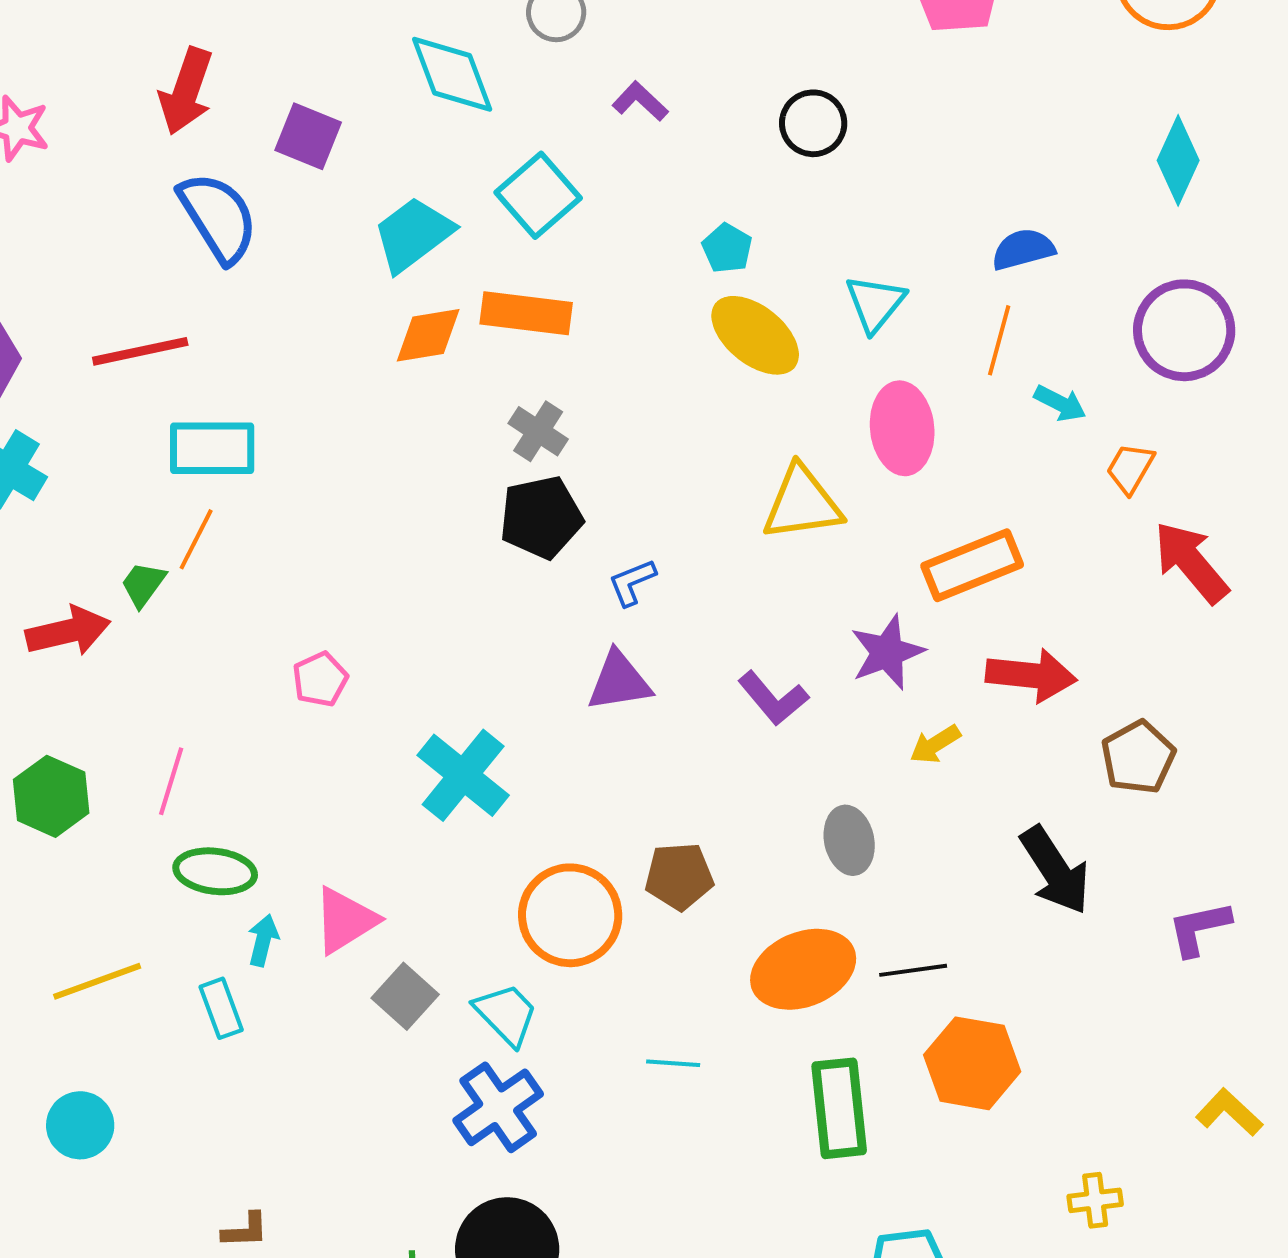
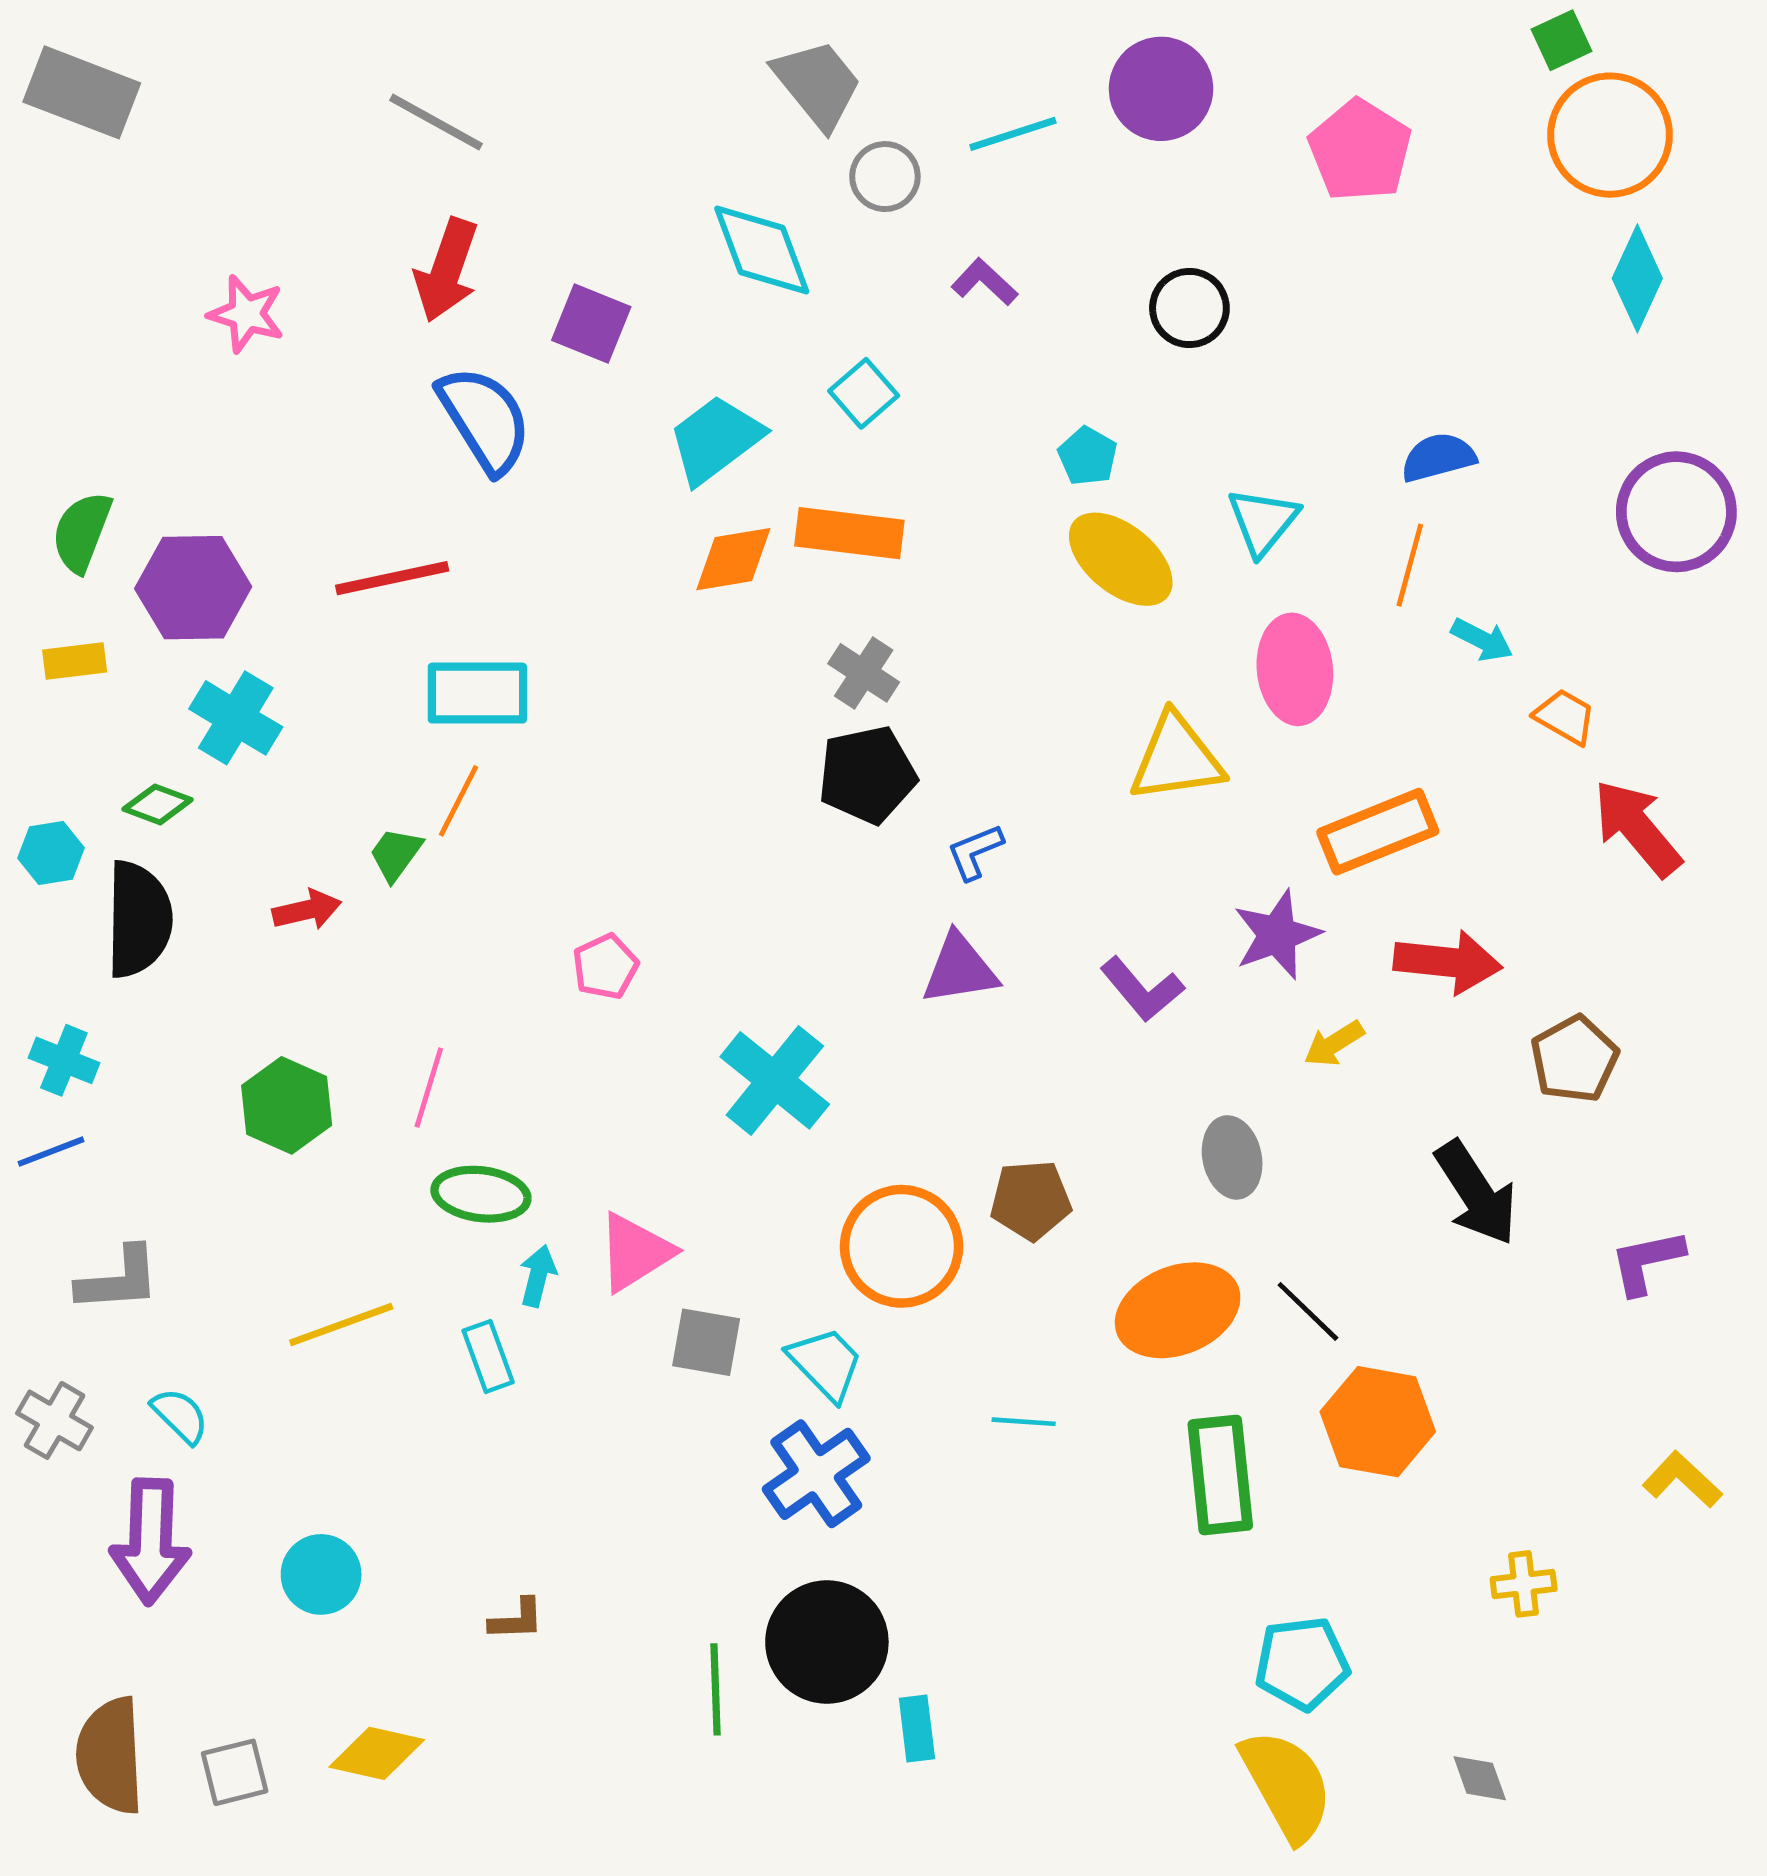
cyan diamond: (1178, 160) -> (1637, 278), moved
cyan square: (538, 195) -> (864, 393), size x0.7
purple circle: (1184, 330) -> (1676, 512), moved
orange trapezoid: (1130, 468) -> (1565, 717), turned 90
red arrow: (68, 631) -> (307, 910), size x0.7
black line: (913, 970) -> (1308, 1311), turned 52
gray square: (405, 996) -> (706, 1342), turned -32
cyan circle: (80, 1125) -> (321, 1574), moved

